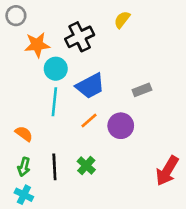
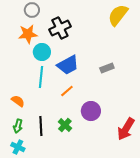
gray circle: (16, 16) -> (32, 10), moved
yellow semicircle: (122, 20) -> (118, 15), moved, size x1.6
purple circle: (121, 126) -> (91, 111), moved

